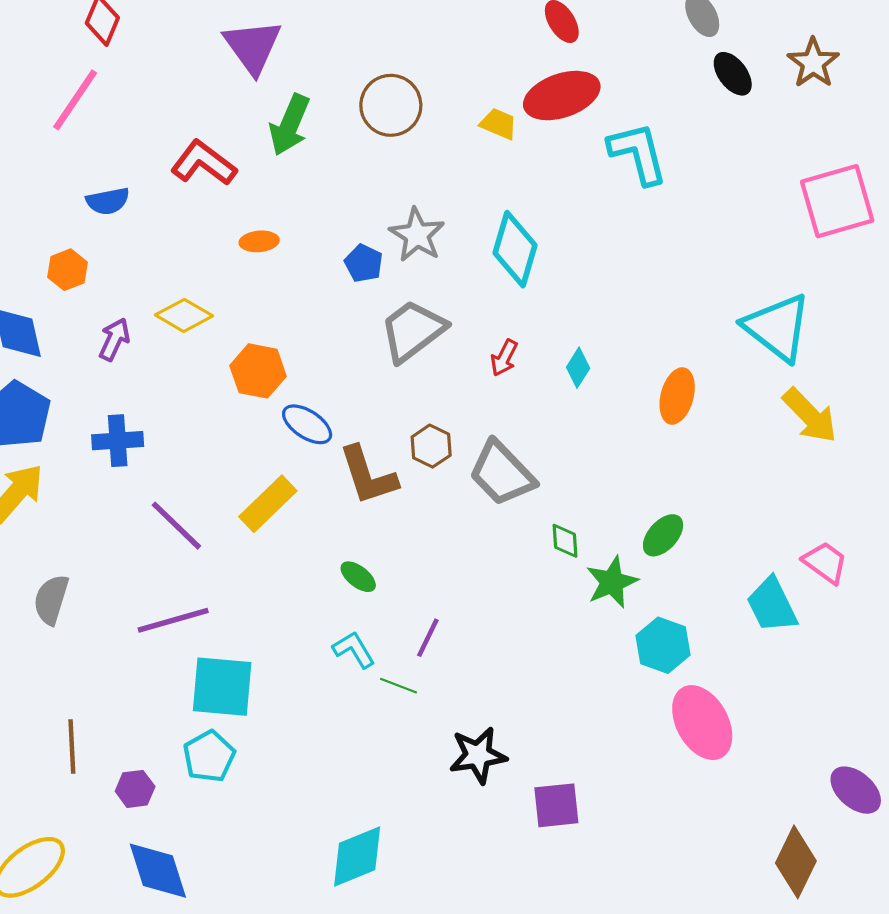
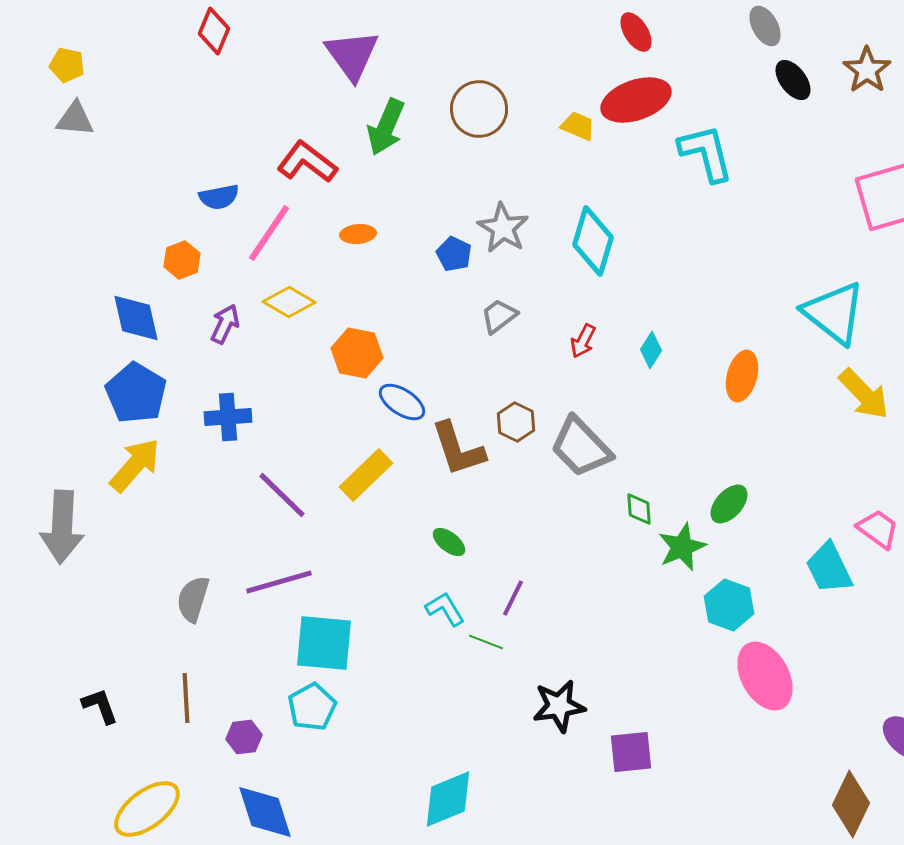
pink line: (75, 100) -> (269, 233), moved
gray trapezoid: (413, 331) -> (499, 316), size x0.6
gray semicircle: (51, 600) -> (193, 599), moved

